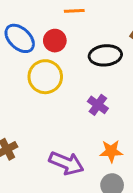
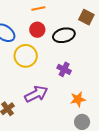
red circle: (55, 41) -> (37, 30), moved
purple arrow: (66, 163) -> (36, 94), moved, turned -40

